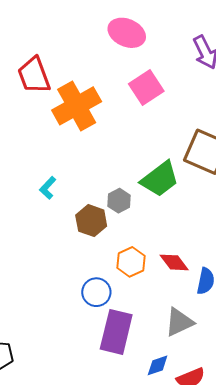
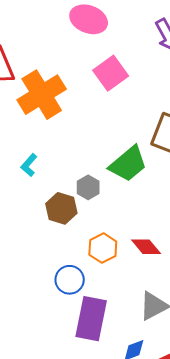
cyan L-shape: (48, 188) -> (29, 165), moved

